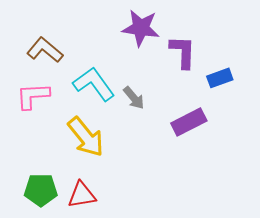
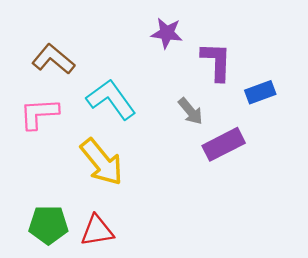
purple star: (141, 28) -> (167, 33), size x0.7
gray arrow: (134, 98) -> (190, 111), moved

